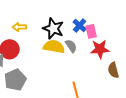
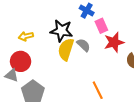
blue cross: (80, 25) -> (87, 11), moved
yellow semicircle: (54, 47) -> (66, 49), turned -70

